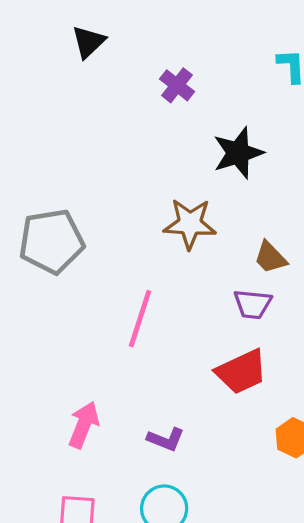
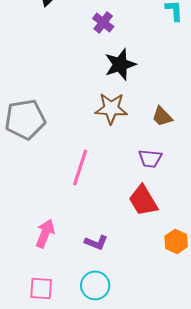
black star: (238, 153) -> (120, 64), moved
brown trapezoid: (270, 257) -> (162, 116), moved
red trapezoid: (241, 372) -> (143, 200), turned 84

